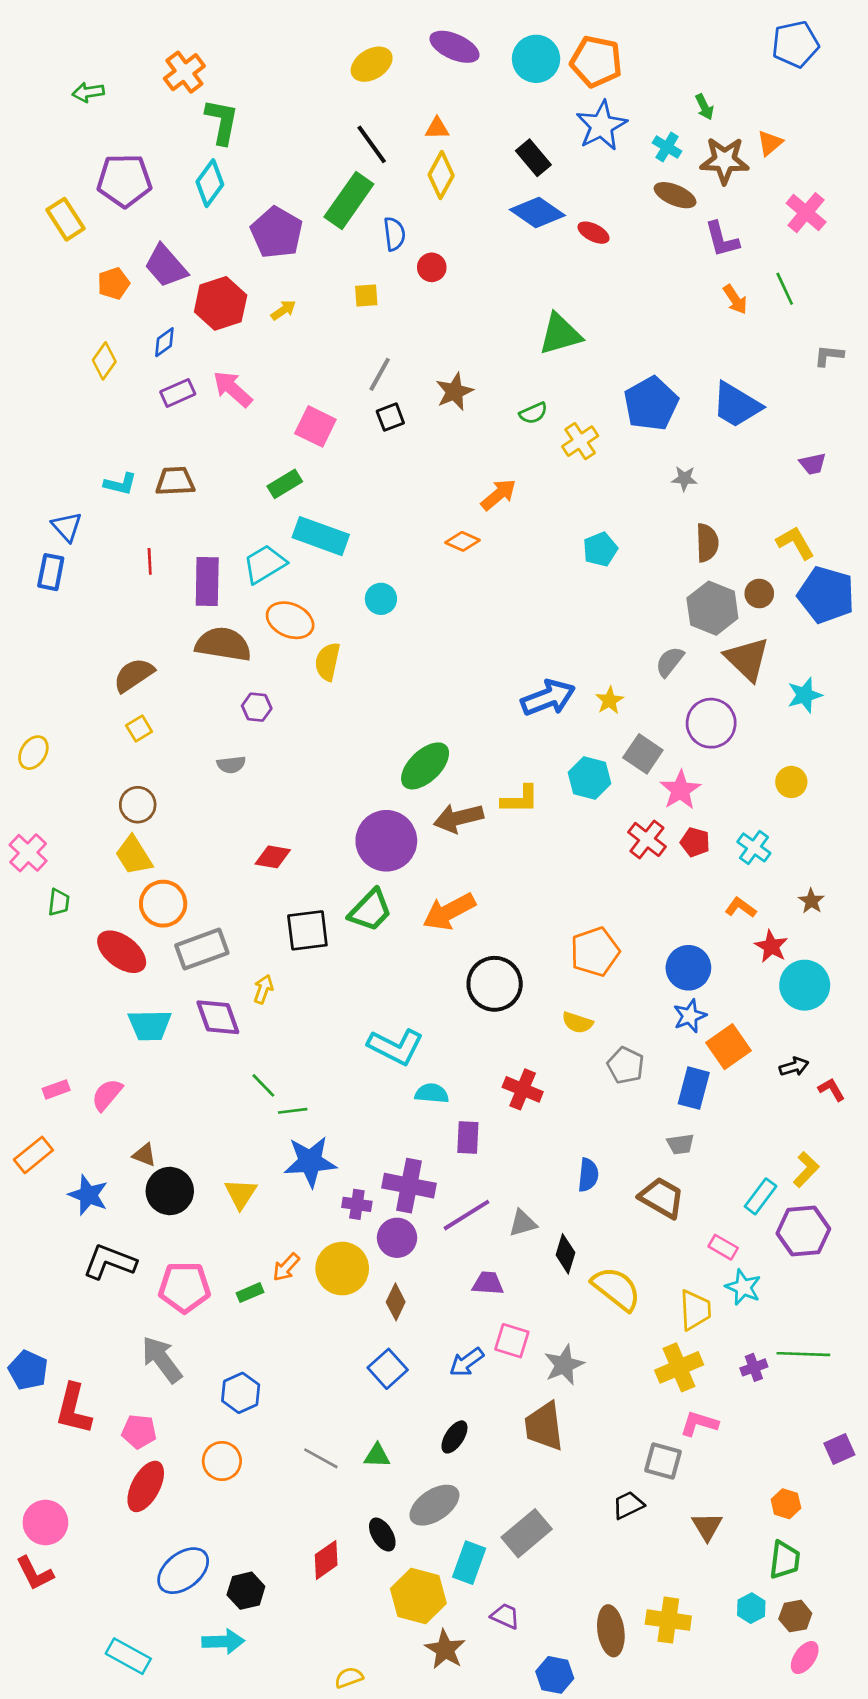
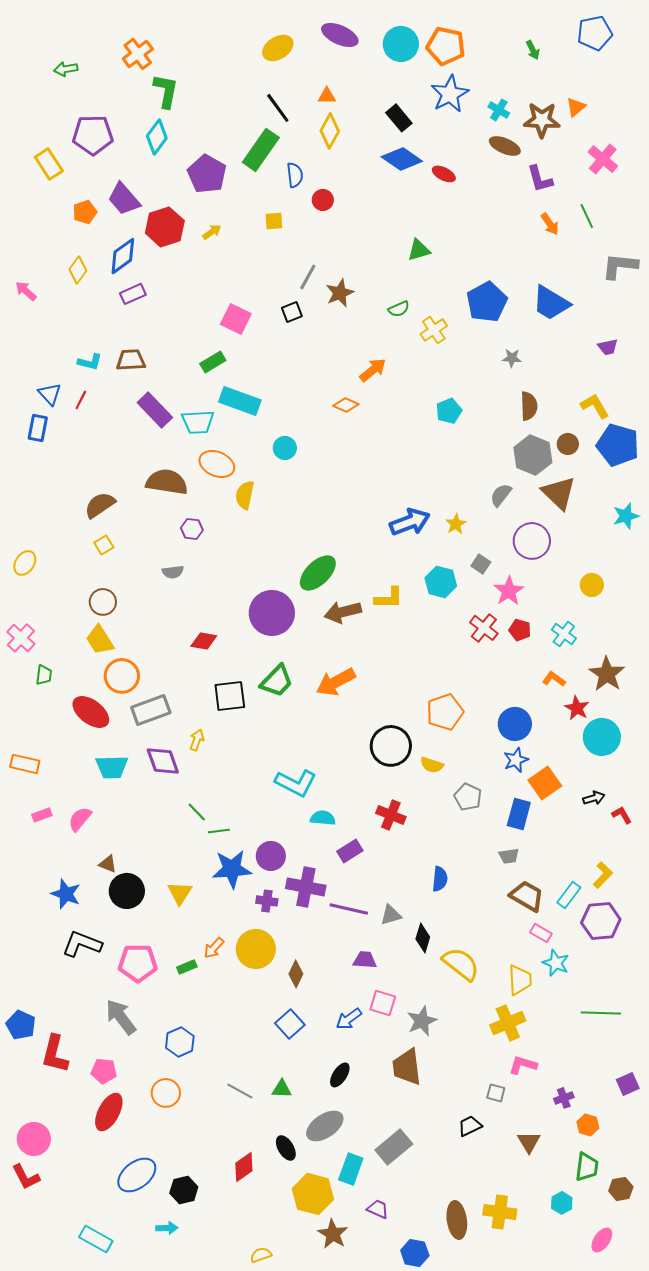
green arrow: (704, 107) -> (533, 50), moved
green triangle: (560, 334) -> (419, 250), size x0.7
blue diamond: (164, 342) -> (123, 256), size x1.6
gray L-shape: (829, 356) -> (620, 266), size x1.6
gray line: (380, 374) -> (308, 277), moved
pink arrow: (233, 389) -> (26, 291), moved, size x0.7
red line: (150, 561) -> (81, 400), moved, turned 30
cyan trapezoid: (265, 564) -> (198, 422), turned -152
purple rectangle: (207, 581) -> (155, 410), moved, turned -45
cyan star: (805, 695) -> (626, 516), moved
gray square: (643, 754) -> (481, 564), size x0.7
purple circle: (386, 841) -> (272, 613), moved
brown star: (811, 901) -> (607, 674), size x1.8
black circle: (495, 984) -> (391, 746), moved
purple rectangle: (468, 1138) -> (350, 851), turned 55
orange rectangle: (33, 1155) -> (25, 764), moved, turned 52
brown trapezoid: (662, 1198) -> (527, 896), moved
purple line: (467, 1215) -> (349, 909), turned 45
purple circle: (397, 1238) -> (271, 856), moved
purple cross: (754, 1367) -> (564, 1098), moved
gray square: (663, 1461) -> (496, 1093), size x0.7
brown hexagon: (795, 1616) -> (621, 1189), moved
cyan arrow: (223, 1641) -> (167, 1228), size x0.7

